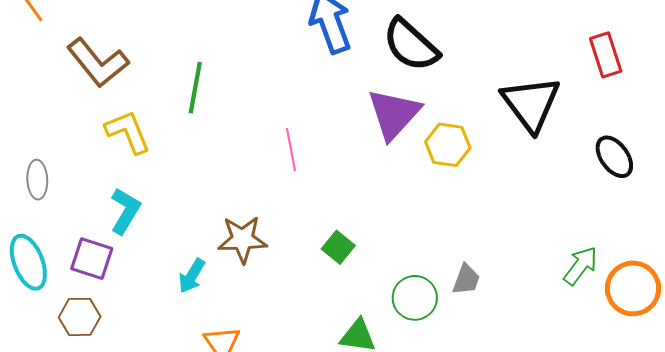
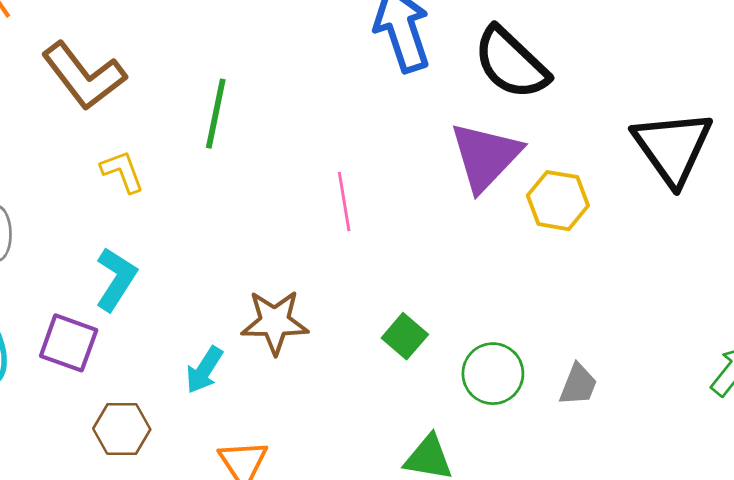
yellow L-shape: (128, 132) -> (122, 172), size x0.7
green circle: (415, 298) -> (493, 374), moved
brown hexagon: (80, 317) -> (122, 429), moved

